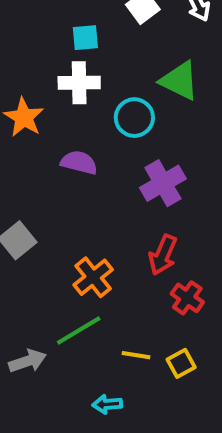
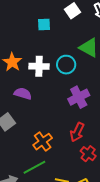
white cross: (79, 83) -> (39, 66), moved
purple semicircle: (79, 163) -> (23, 94), moved

